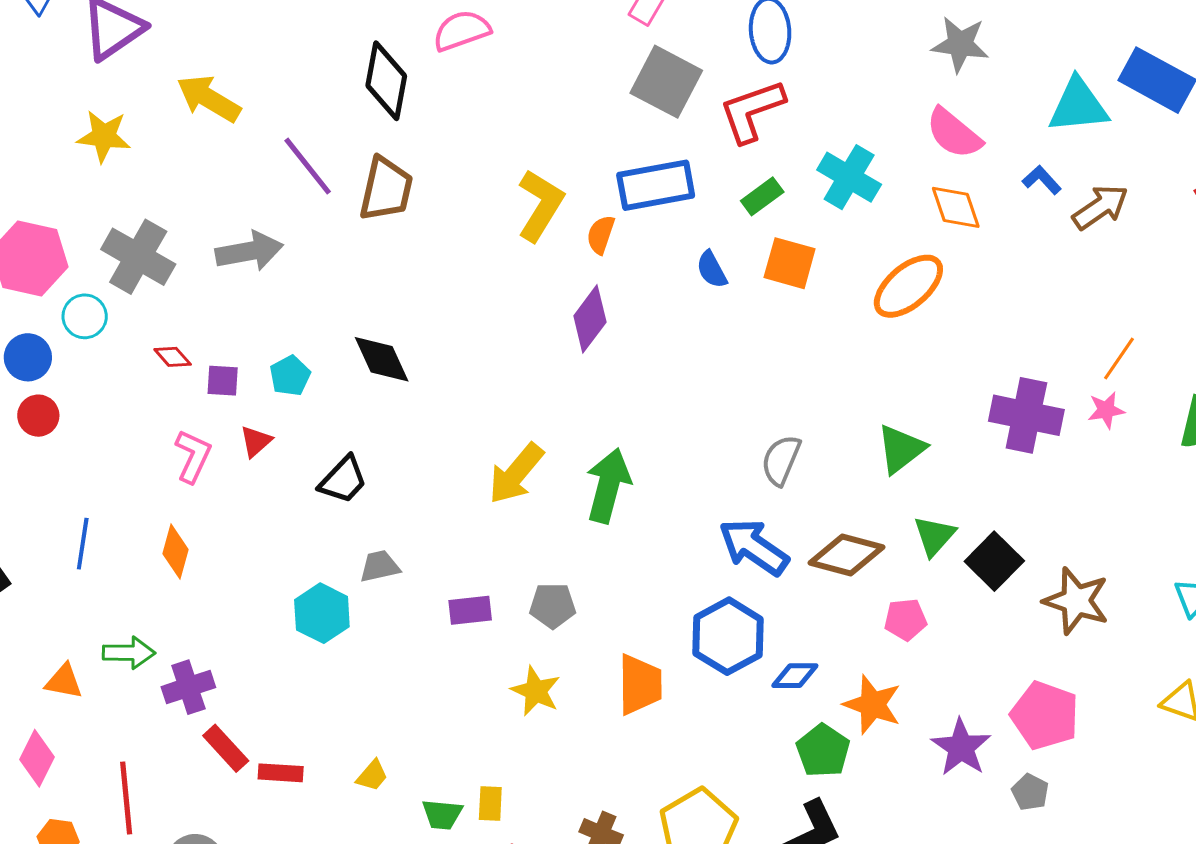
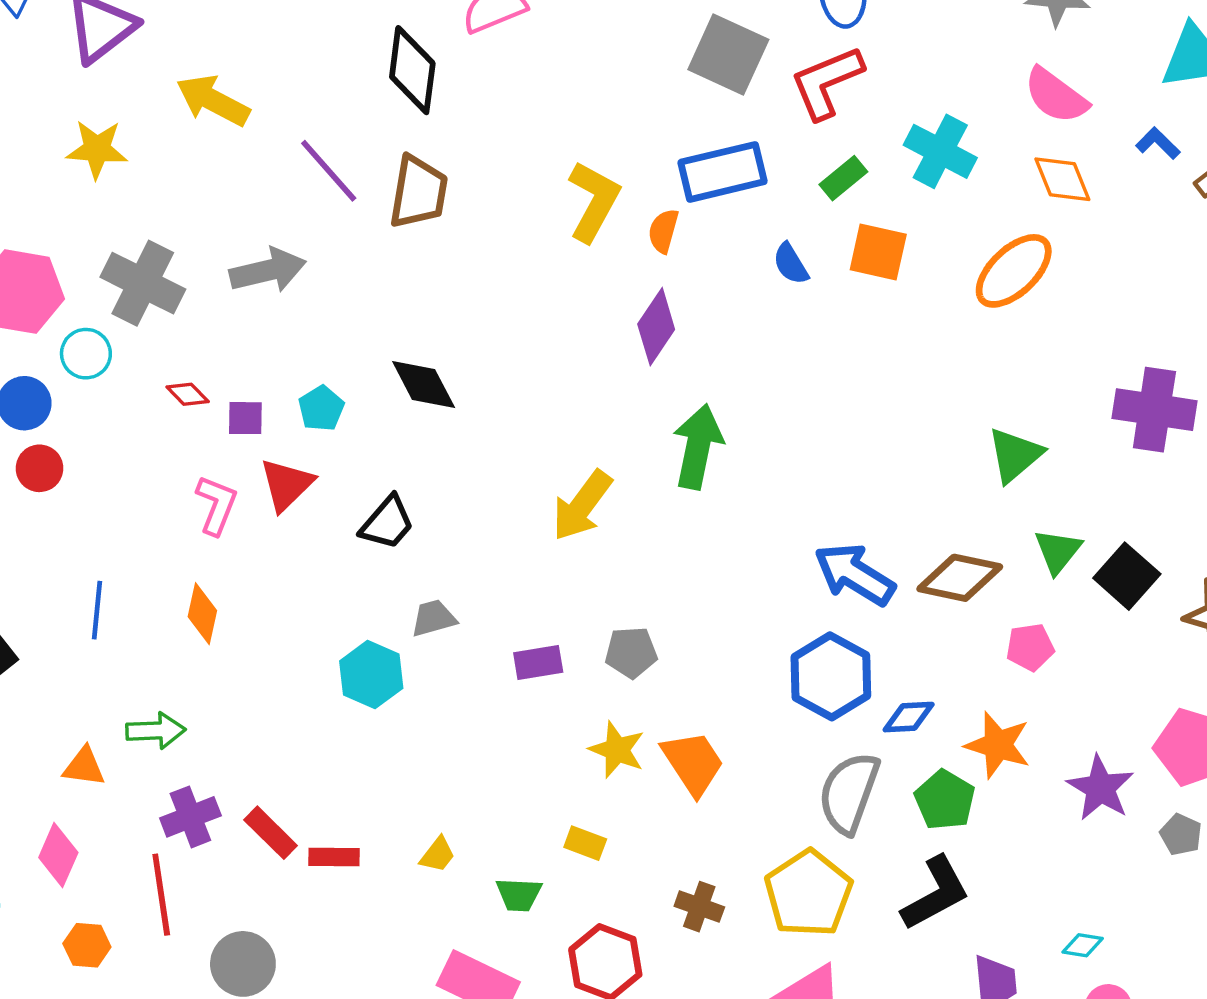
red triangle: (256, 441) -> (287, 485), size x1.5
gray semicircle: (781, 460) -> (849, 793), moved, size x1.4
green arrow: (608, 486) -> (698, 447), moved
orange trapezoid: (640, 685) -> (693, 763), moved, turned -30
purple cross: (188, 687) -> (190, 817), moved
yellow rectangle: (490, 804) -> (585, 843), moved, turned -69

